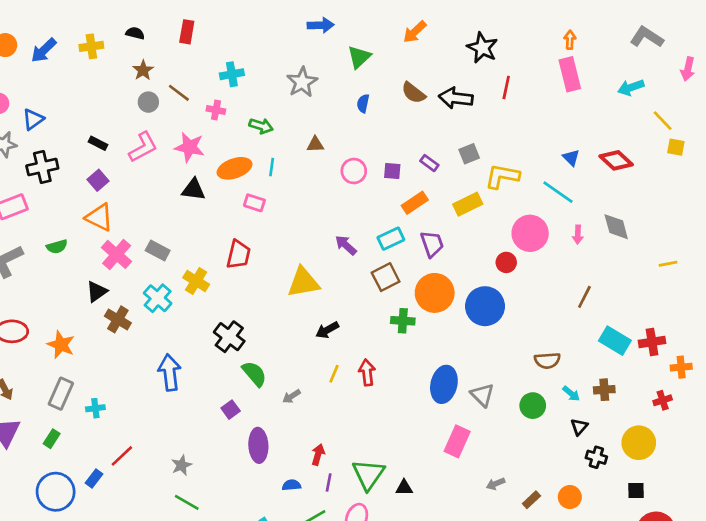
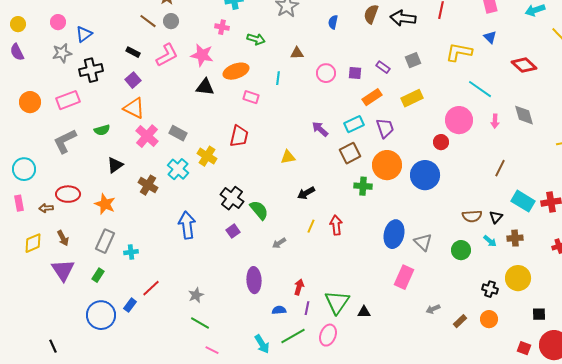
brown line: (179, 93) -> (148, 21), moved
brown semicircle: (413, 93) -> (371, 14), turned 72
blue triangle: (571, 158) -> (490, 37), moved
cyan line: (272, 167) -> (278, 78), moved
yellow L-shape: (502, 176) -> (459, 52), moved
yellow triangle: (303, 282) -> (288, 157), size x0.6
black triangle: (97, 292) -> (115, 165), moved
green semicircle: (254, 374) -> (259, 210), moved
purple square: (231, 410) -> (233, 231), moved
black triangle: (579, 427) -> (496, 217), moved
yellow circle: (639, 443) -> (518, 278), moved
black cross: (596, 457) -> (490, 289), moved

